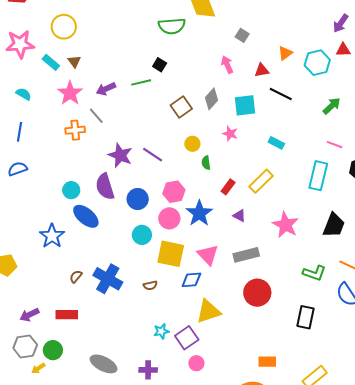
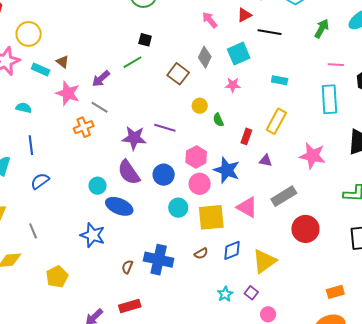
yellow circle: (64, 27) -> (29, 34), moved
blue diamond: (191, 280) -> (232, 250), moved
purple square: (187, 338) -> (251, 293), size x0.6

